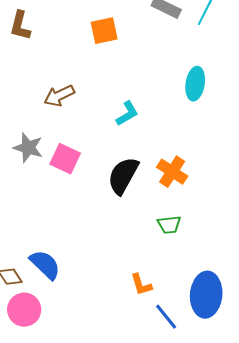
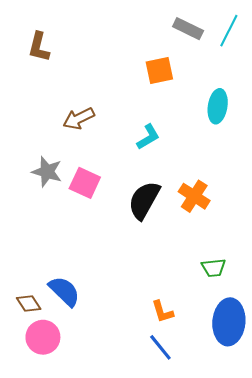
orange square: (104, 31) -> (159, 71), moved
green trapezoid: (169, 225) -> (214, 268), moved
blue line: (166, 317) -> (160, 347), moved

